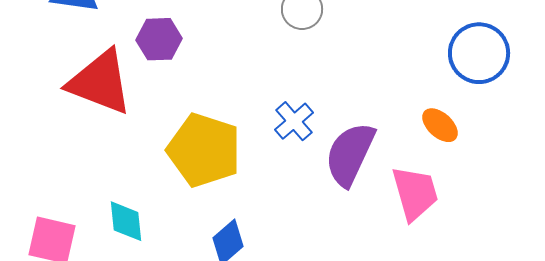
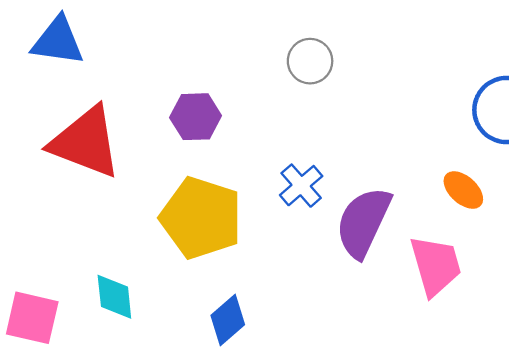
purple hexagon: (159, 39) -> (196, 117), moved

